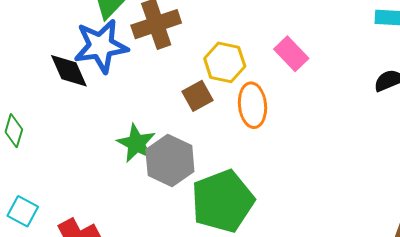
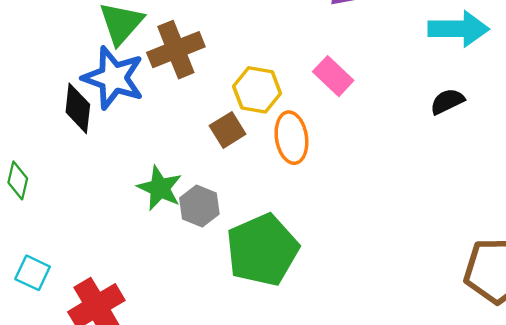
blue star: (101, 46) -> (113, 78), turned 30
black diamond: (69, 71) -> (78, 108), turned 33
gray hexagon: (170, 160) -> (199, 206), size x0.7

